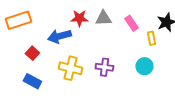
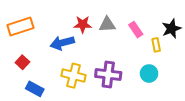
red square: (32, 53) -> (22, 62), moved
purple cross: (104, 67) -> (108, 75), size x1.4

